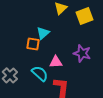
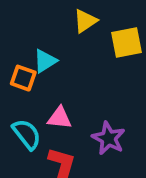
purple star: (82, 53) -> (108, 138), moved

